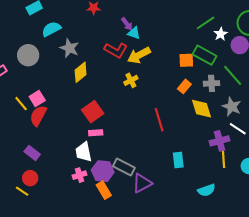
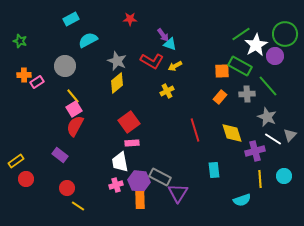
white star: (221, 34) -> (256, 45), size x1.6
gray star: (69, 48) -> (117, 61), moved
yellow arrow: (139, 55) -> (175, 66), size x0.6
yellow line: (21, 104) -> (73, 96), moved
yellow diamond: (201, 109) -> (232, 133), moved
purple rectangle: (32, 153) -> (60, 155), moved
yellow line: (224, 159) -> (260, 179), moved
purple triangle: (142, 183) -> (178, 193), turned -30
orange rectangle: (104, 190) -> (140, 200), turned 30
yellow line: (22, 191) -> (78, 206), moved

